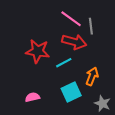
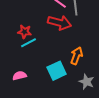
red star: (38, 51) -> (25, 32), size x0.6
cyan line: (64, 63) -> (29, 43), moved

